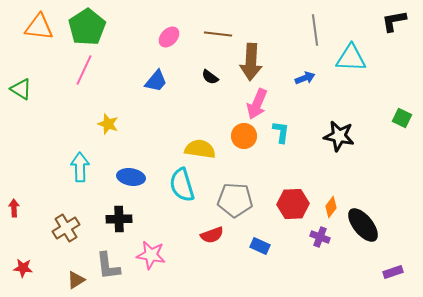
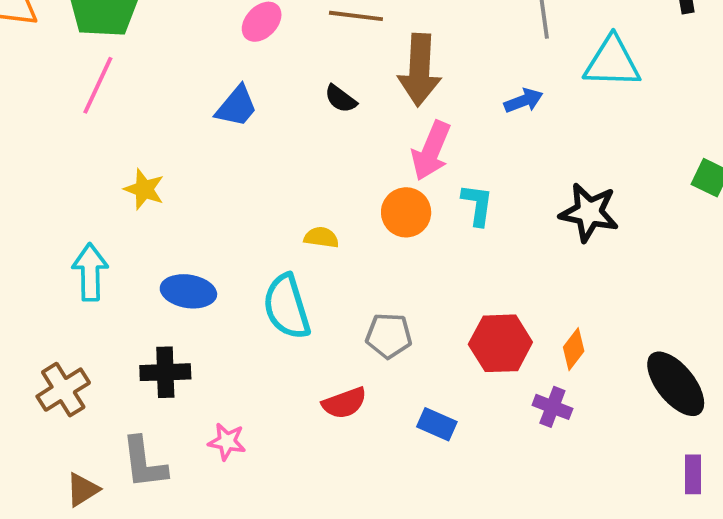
yellow semicircle: (200, 149) -> (321, 237), size x0.6
gray pentagon: (235, 200) -> (389, 336), size x0.7
black ellipse: (363, 225) -> (676, 384), moved
pink star: (151, 255) -> (227, 442), size x0.7
purple rectangle: (393, 272) -> (693, 474), turned -72

